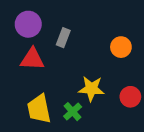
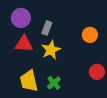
yellow star: (91, 89) -> (51, 50), moved, turned -30

